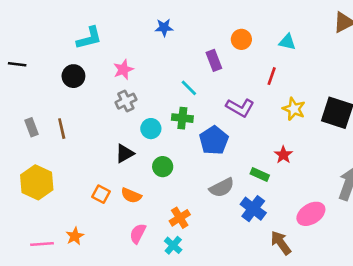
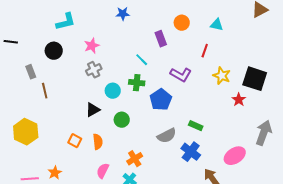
gray rectangle: (31, 127) -> (31, 72), moved
red star: (283, 155) -> (239, 100), moved
orange semicircle: (131, 195) -> (98, 142), turned -119

